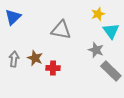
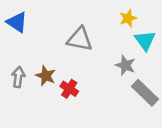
blue triangle: (13, 17) -> (17, 22), turned -42
red cross: (53, 68) -> (69, 89), turned 32

